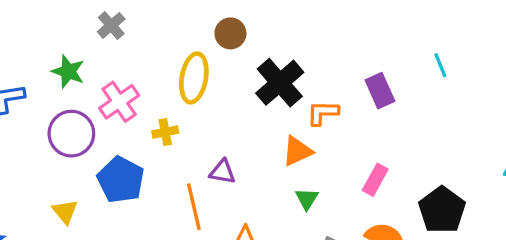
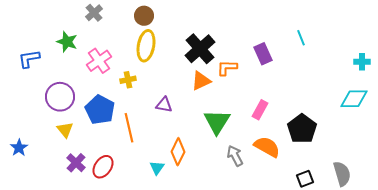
brown circle: (230, 33) -> (144, 16), moved
purple circle: (71, 134) -> (60, 97), moved
orange triangle: (297, 151) -> (201, 81), moved
green triangle: (307, 199) -> (217, 122), size x1.8
orange line: (194, 207) -> (129, 128), moved

